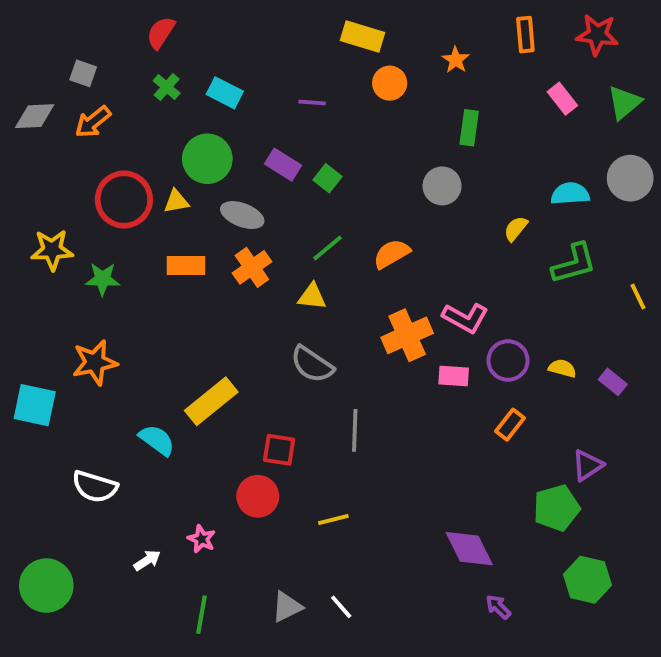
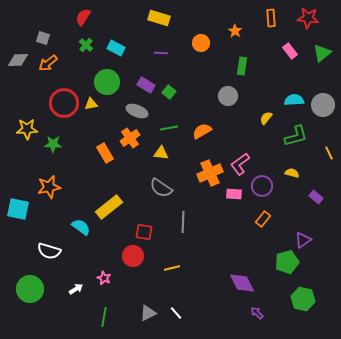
yellow rectangle: (363, 37) -> (159, 18), moved
gray circle: (630, 178) -> (323, 105), moved
gray ellipse: (242, 215) -> (137, 111), moved
green line: (328, 248) -> (169, 128), turned 30
orange rectangle: (186, 265) -> (105, 153), moved, turned 60
pink L-shape: (465, 318) -> (240, 164), turned 115
yellow semicircle: (562, 368) -> (292, 173), moved
green circle: (46, 586) -> (30, 289), moved

